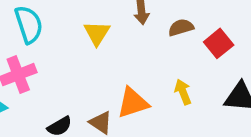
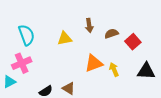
yellow triangle: (97, 33) -> (65, 38), turned 49
orange triangle: (133, 103) -> (94, 63), moved

